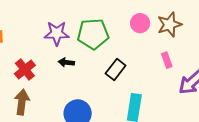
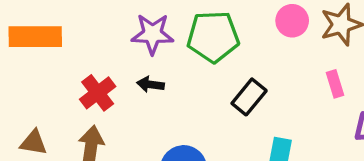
black arrow: (66, 62) -> (151, 84), moved

